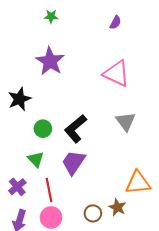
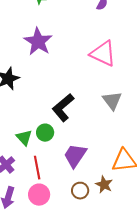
green circle: (43, 129) -> (45, 133), moved
purple trapezoid: (74, 162) -> (75, 156), moved

